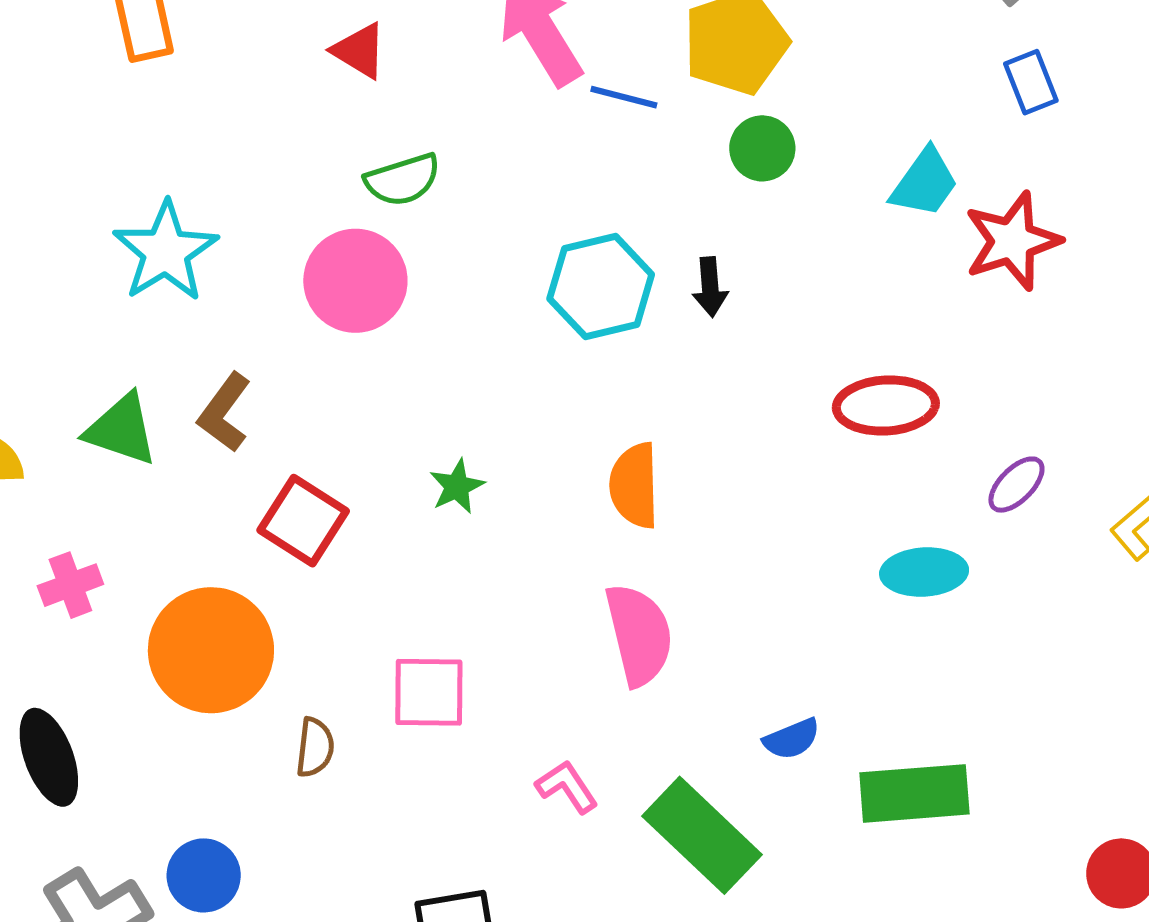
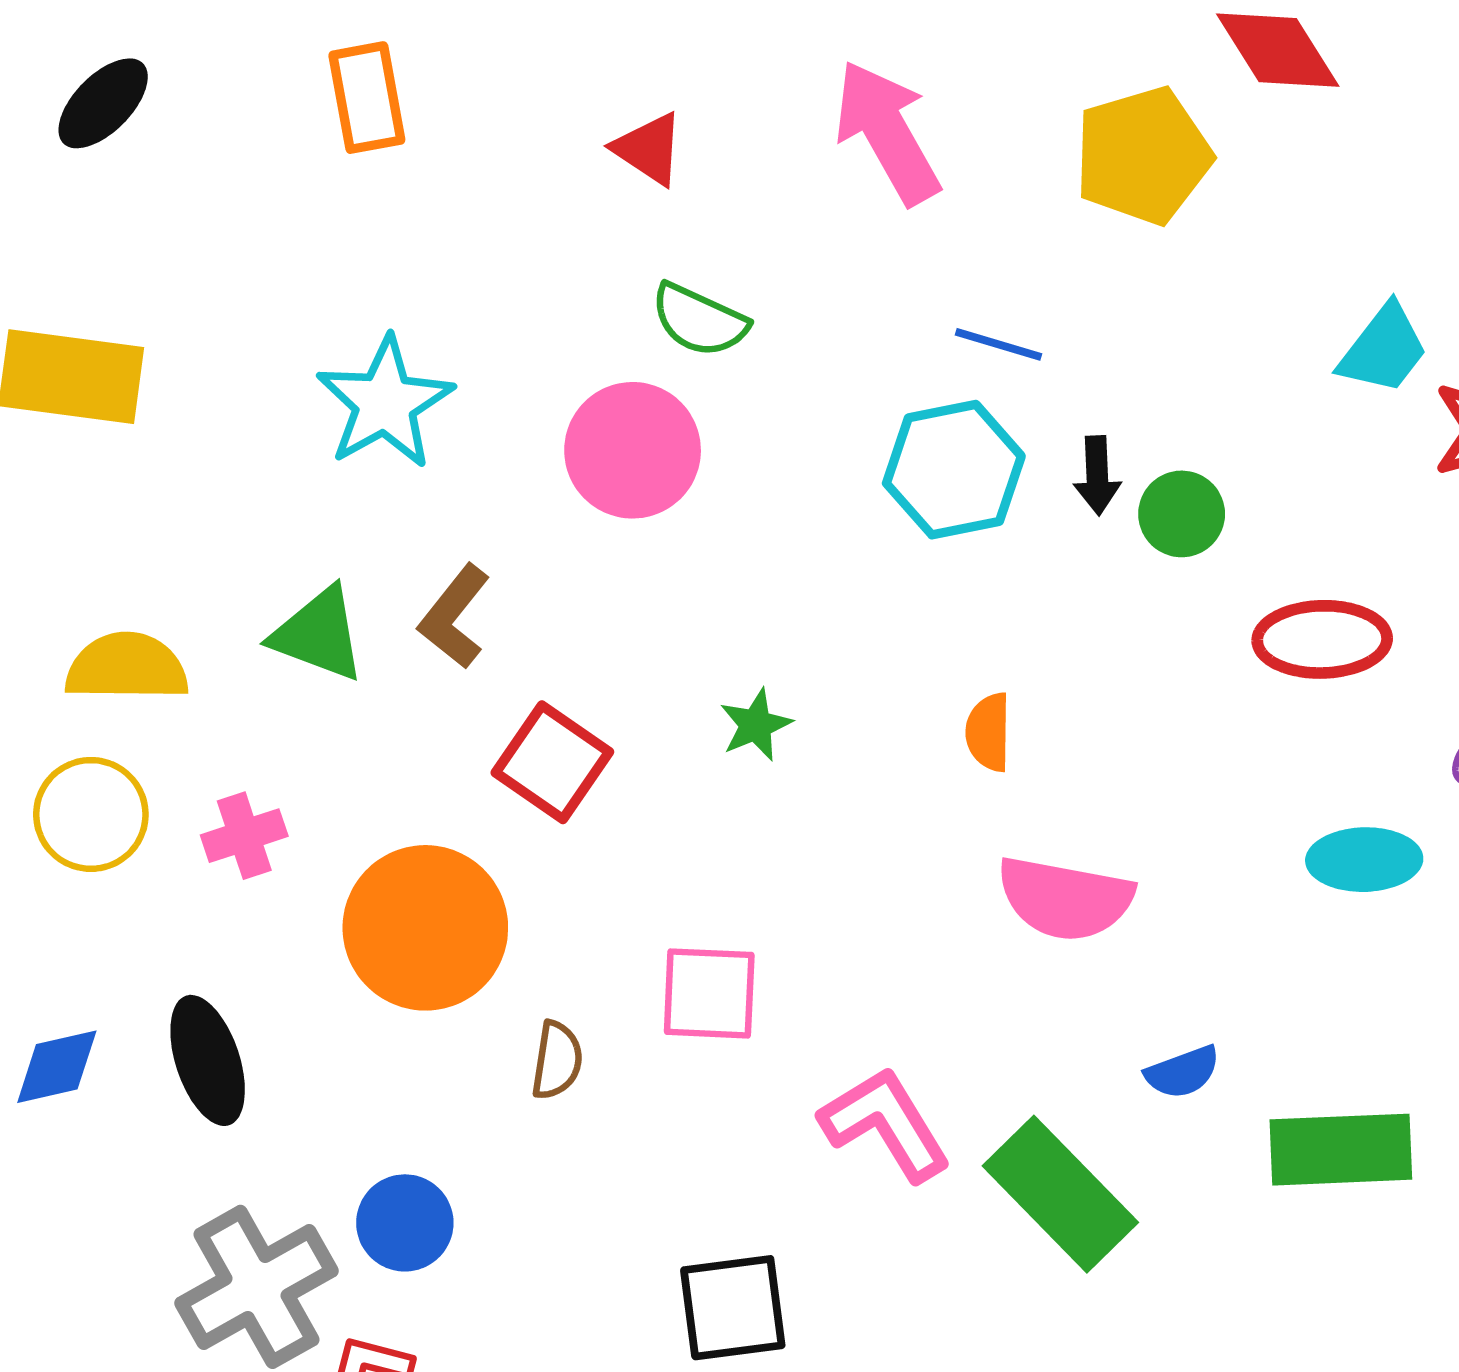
blue line: (624, 97) -> (998, 344), moved
green circle: (762, 148) -> (1182, 514), moved
green semicircle: (403, 180) -> (699, 320), turned 40
orange semicircle: (634, 485) -> (988, 732), size x0.7
pink semicircle: (639, 635) -> (1065, 898), moved, turned 112
pink L-shape: (567, 787) -> (885, 1124), size x1.6

